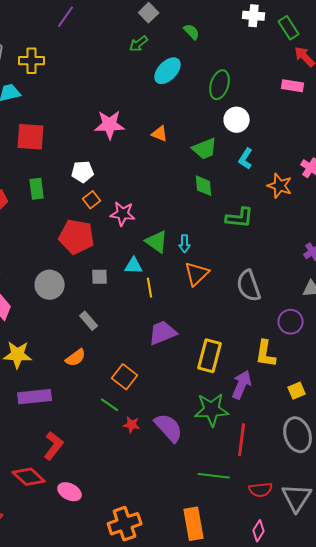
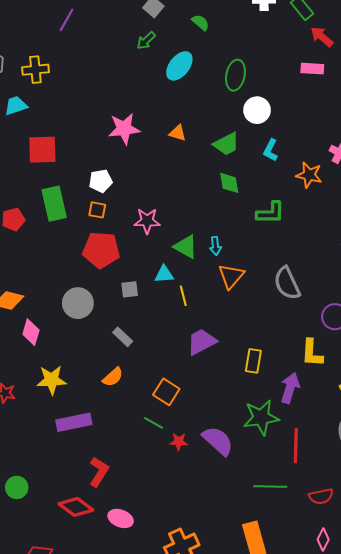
green rectangle: (37, 189) -> (54, 204), size x1.5
orange square: (92, 200) -> (97, 210), moved, turned -36
yellow rectangle: (210, 356) -> (253, 361), size x0.7

